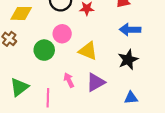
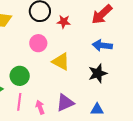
green circle: (44, 50) -> (20, 76), moved
pink arrow: (69, 80) -> (40, 107), moved
purple triangle: (96, 82) -> (65, 103), moved

